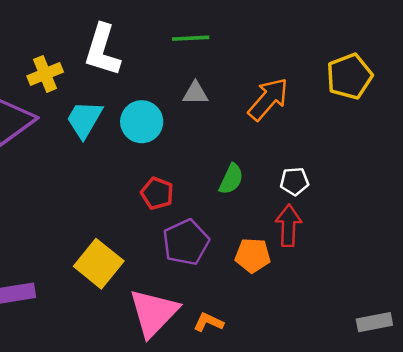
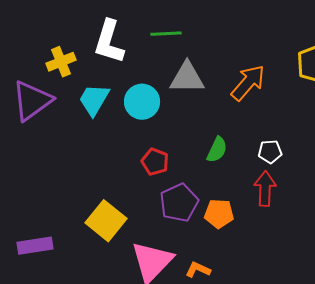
green line: (191, 38) -> (166, 34), moved
gray triangle: (195, 93) -> (187, 78), size x1.6
orange pentagon: (253, 255) -> (219, 214), moved

